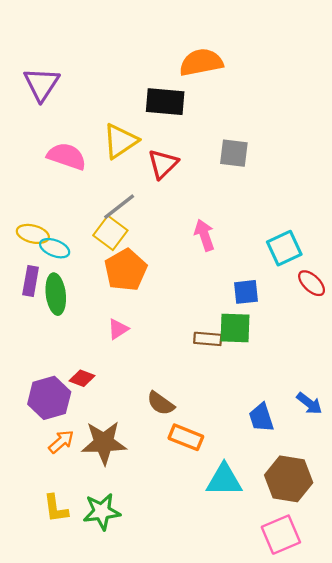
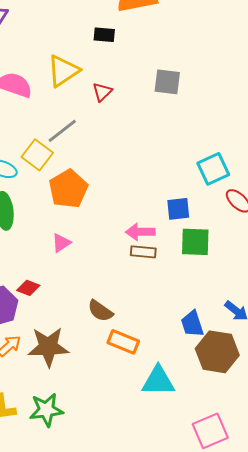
black rectangle: (165, 102) -> (104, 35), size x0.6
red triangle: (163, 164) -> (102, 92), size x0.7
yellow square: (110, 233) -> (37, 155), moved
pink arrow: (204, 235) -> (140, 232), moved, turned -72
green square: (235, 328) -> (195, 242), moved
brown hexagon: (289, 479) -> (217, 352), moved

